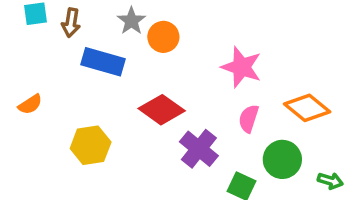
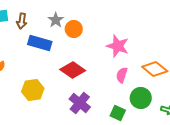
purple cross: (199, 149) -> (80, 103), moved

